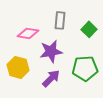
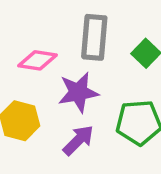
gray rectangle: (60, 20) -> (94, 37), size x1.4

